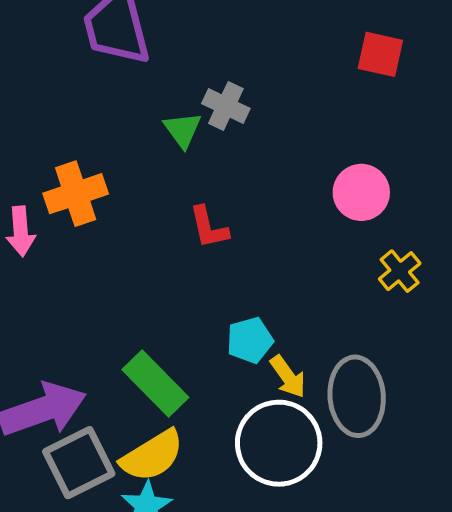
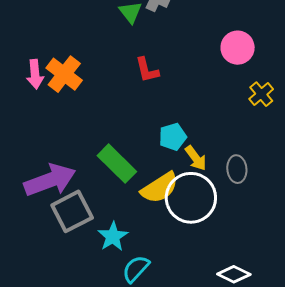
orange cross: (76, 194) -> (64, 74), moved, turned -33
gray ellipse: (357, 396) -> (237, 169), size x0.6
yellow semicircle: (152, 456) -> (160, 188), moved

